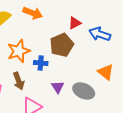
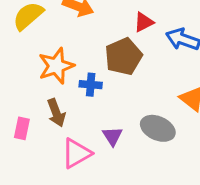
purple triangle: (58, 87) -> (112, 136), moved

